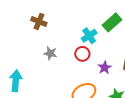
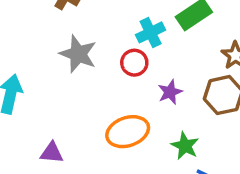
gray star: (50, 53) -> (78, 54), size x1.5

